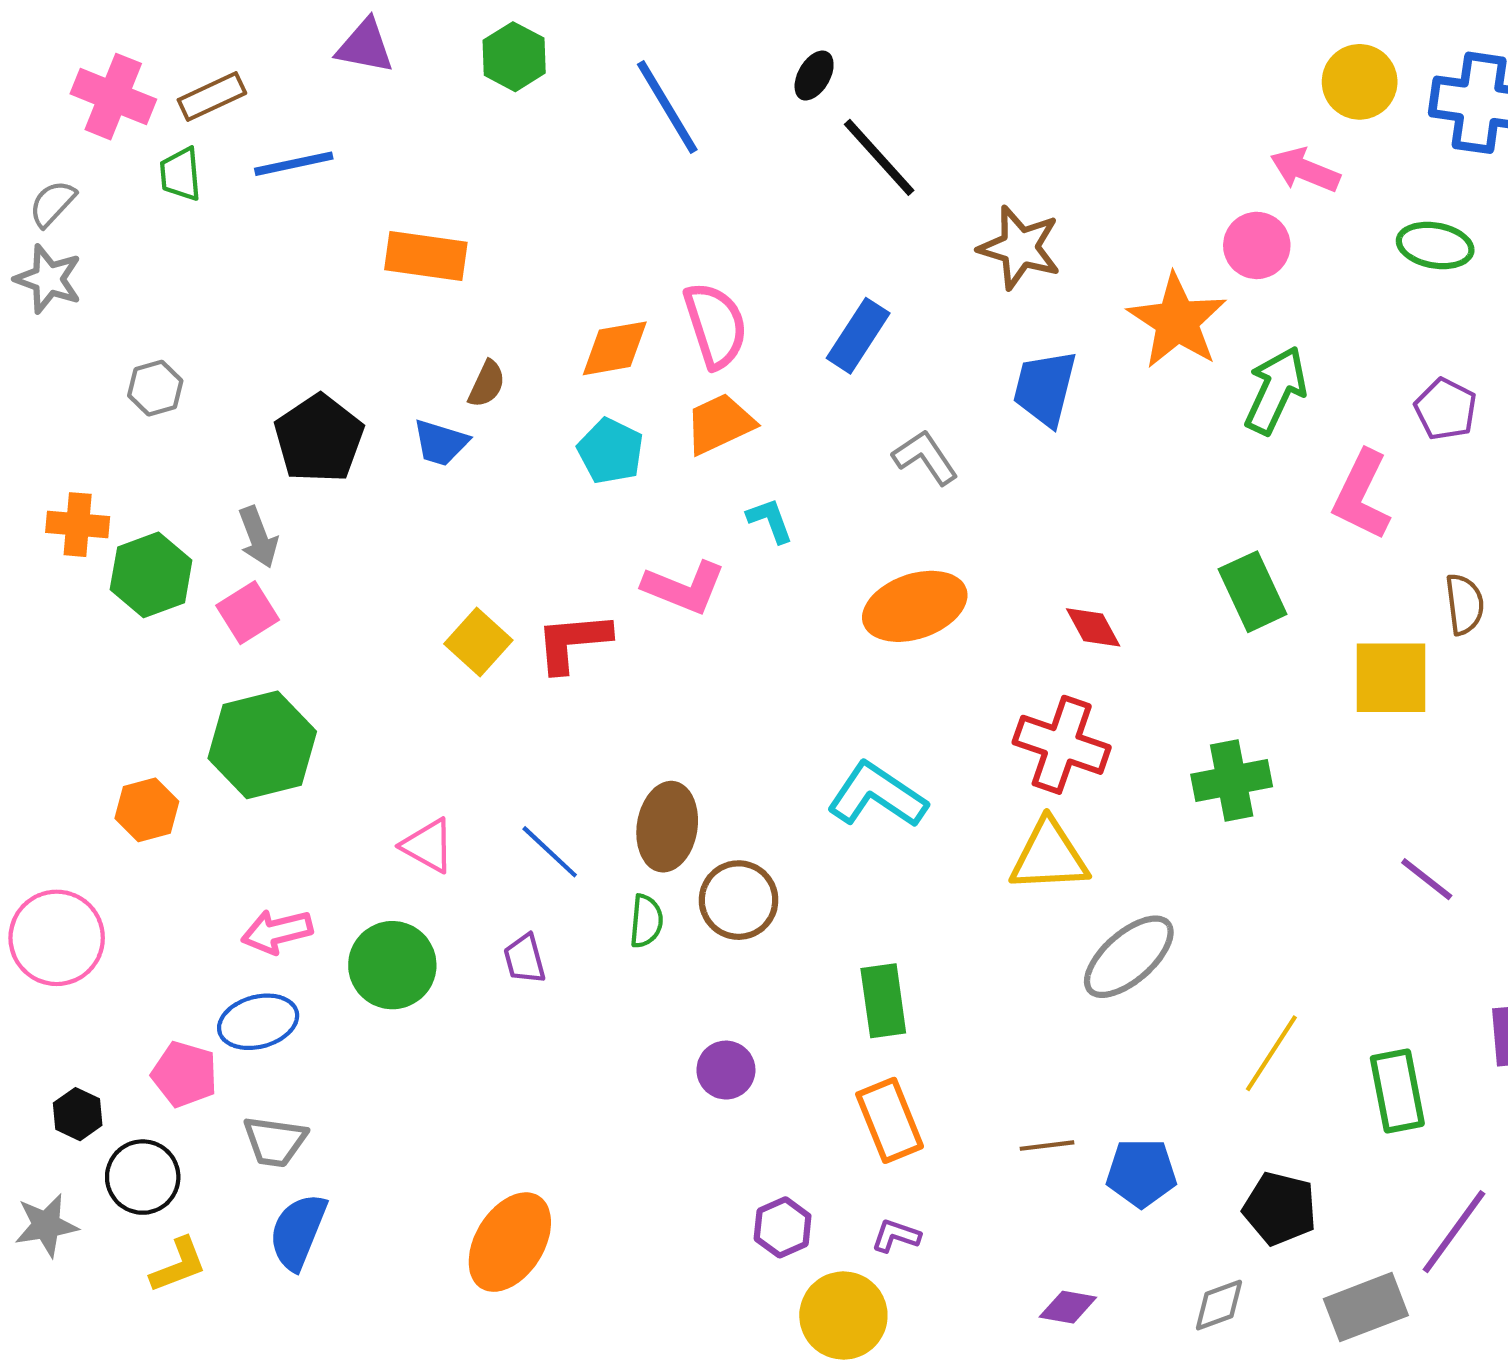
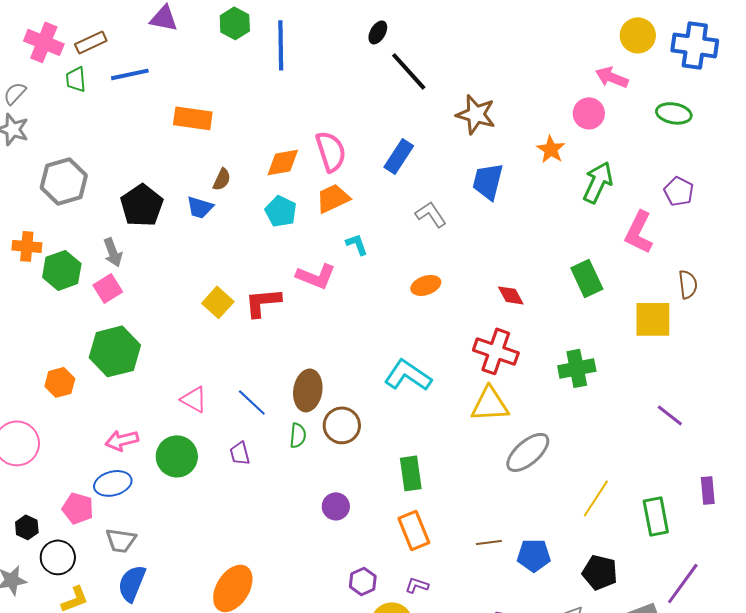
blue line: (667, 107) -> (281, 45), moved, turned 30
orange star: (1177, 321) -> (551, 149), size x0.6
gray hexagon: (155, 388) -> (64, 181), size x1.8
orange ellipse: (915, 606) -> (426, 285), size x0.6

